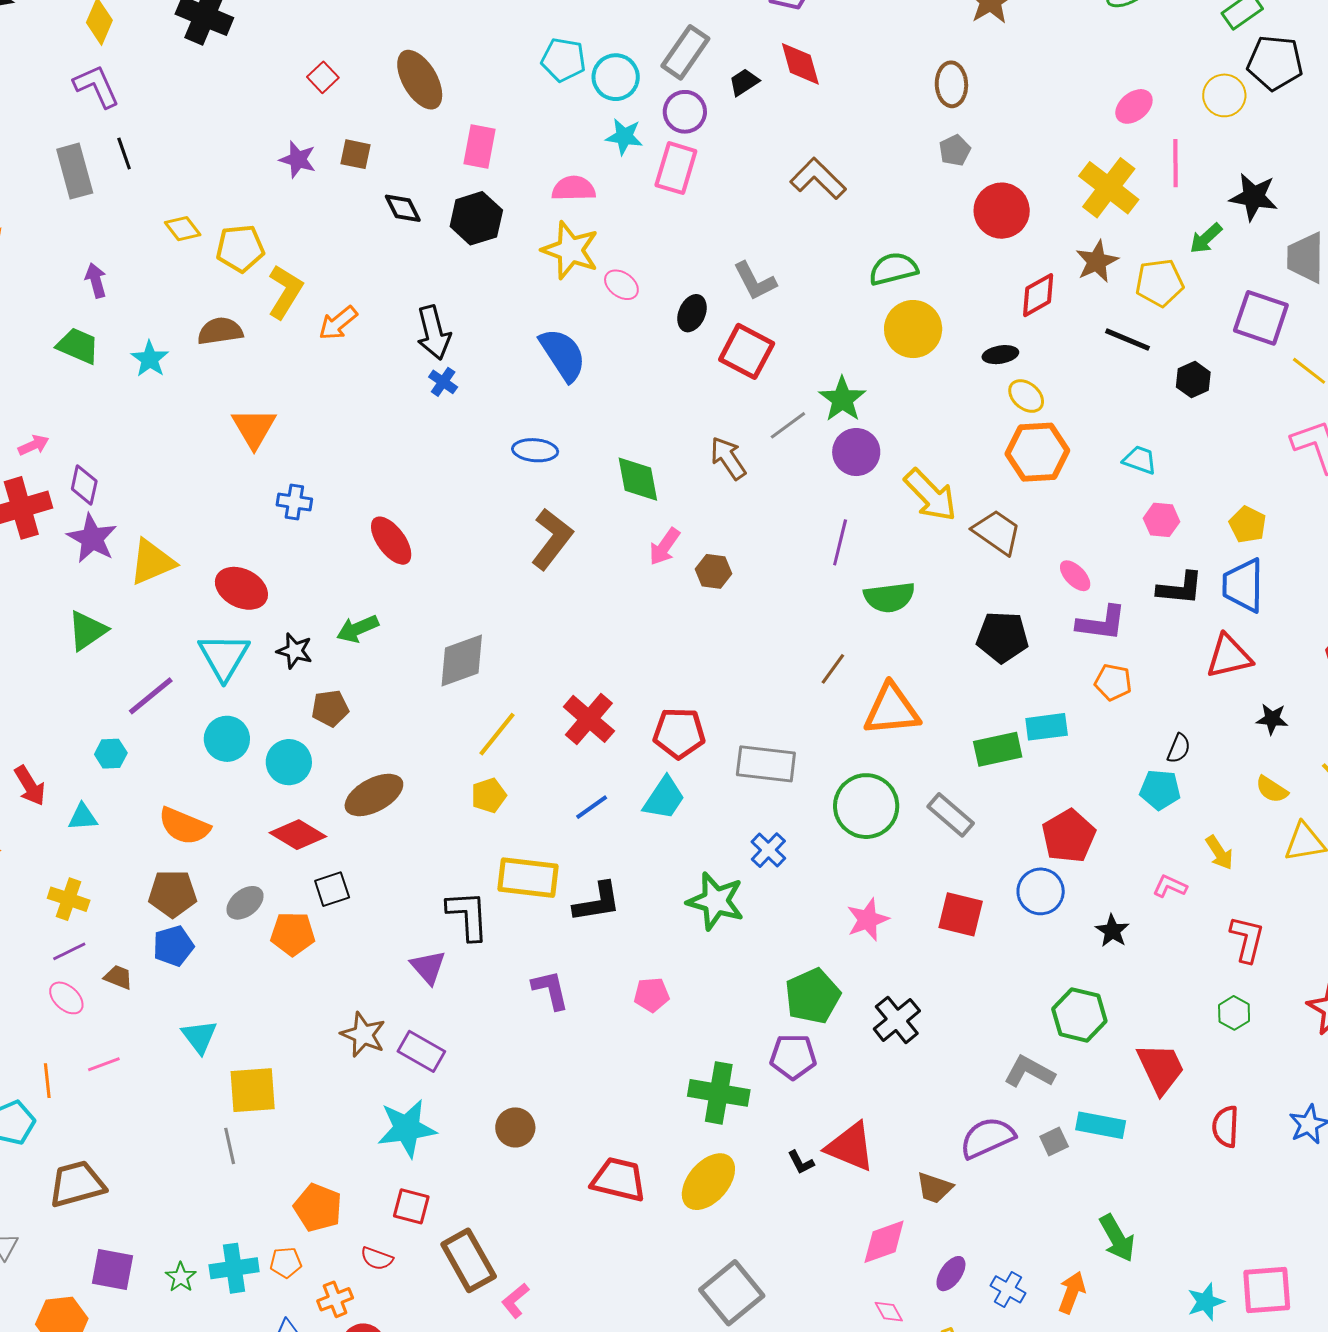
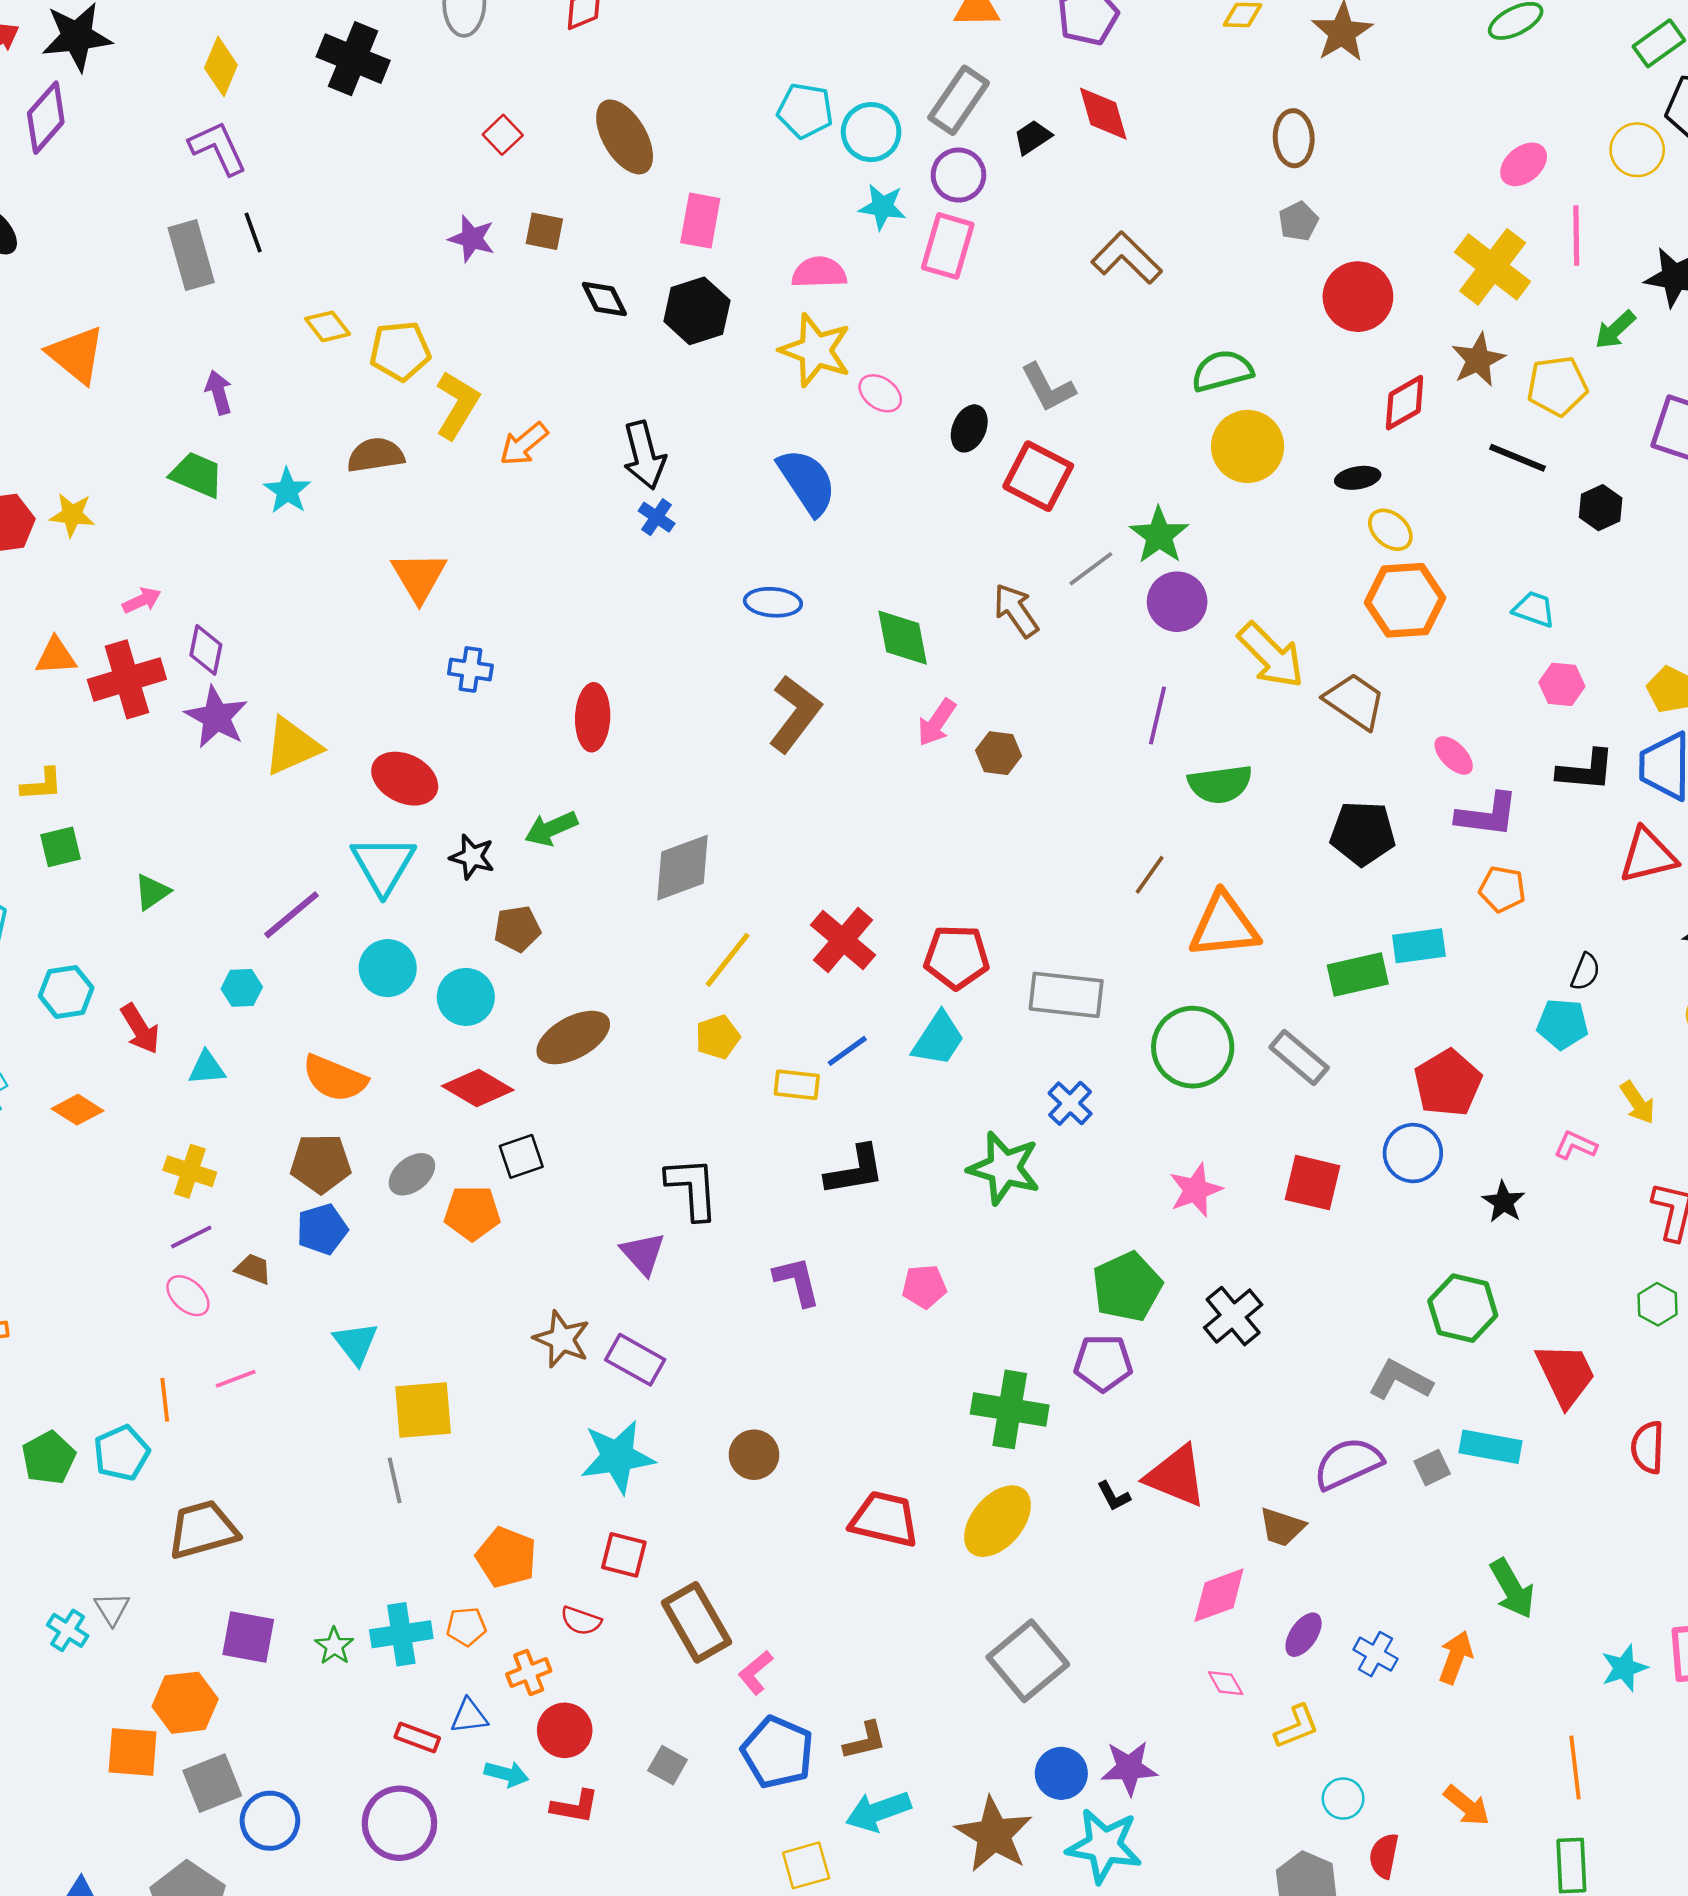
red ellipse: (391, 541) -> (593, 717), turned 39
green triangle: (87, 630) -> (152, 892), moved, size x0.7
yellow rectangle: (528, 878) -> (797, 1085), moved, size x0.6

